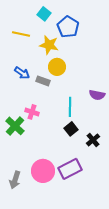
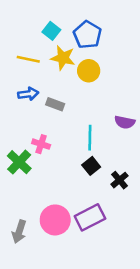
cyan square: (44, 14) -> (51, 31), moved
yellow line: (21, 34) -> (28, 59), moved
yellow circle: (57, 67) -> (89, 71), moved
blue arrow: (22, 73) -> (28, 94), turned -42

